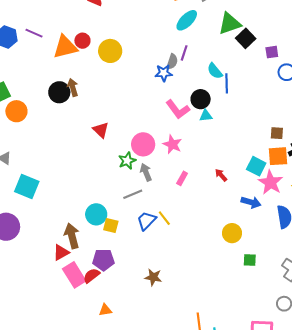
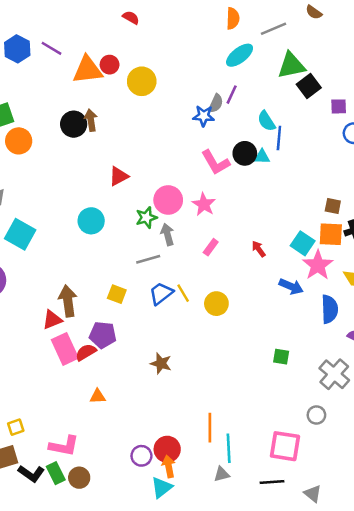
cyan triangle: (206, 116) -> (262, 157), moved
red triangle: (101, 130) -> (119, 176), turned 42
cyan circle: (96, 214) -> (91, 221), moved
yellow circle: (232, 233) -> (216, 304), moved

